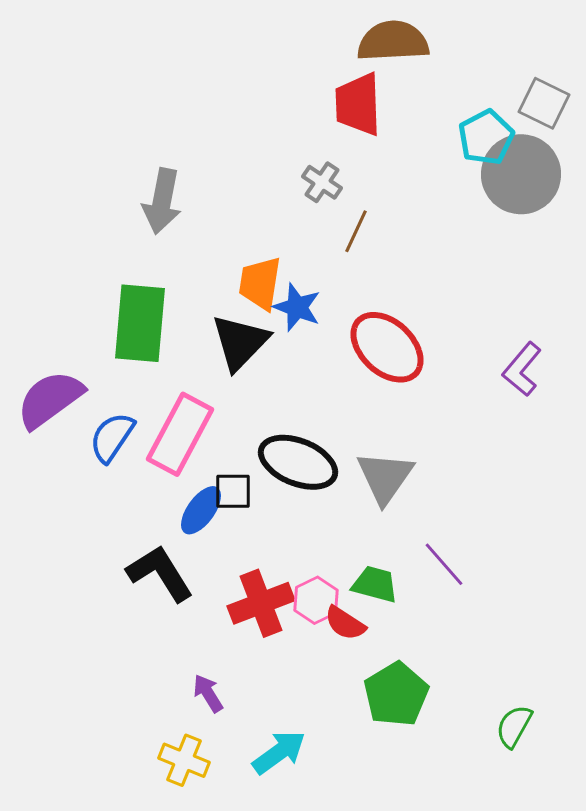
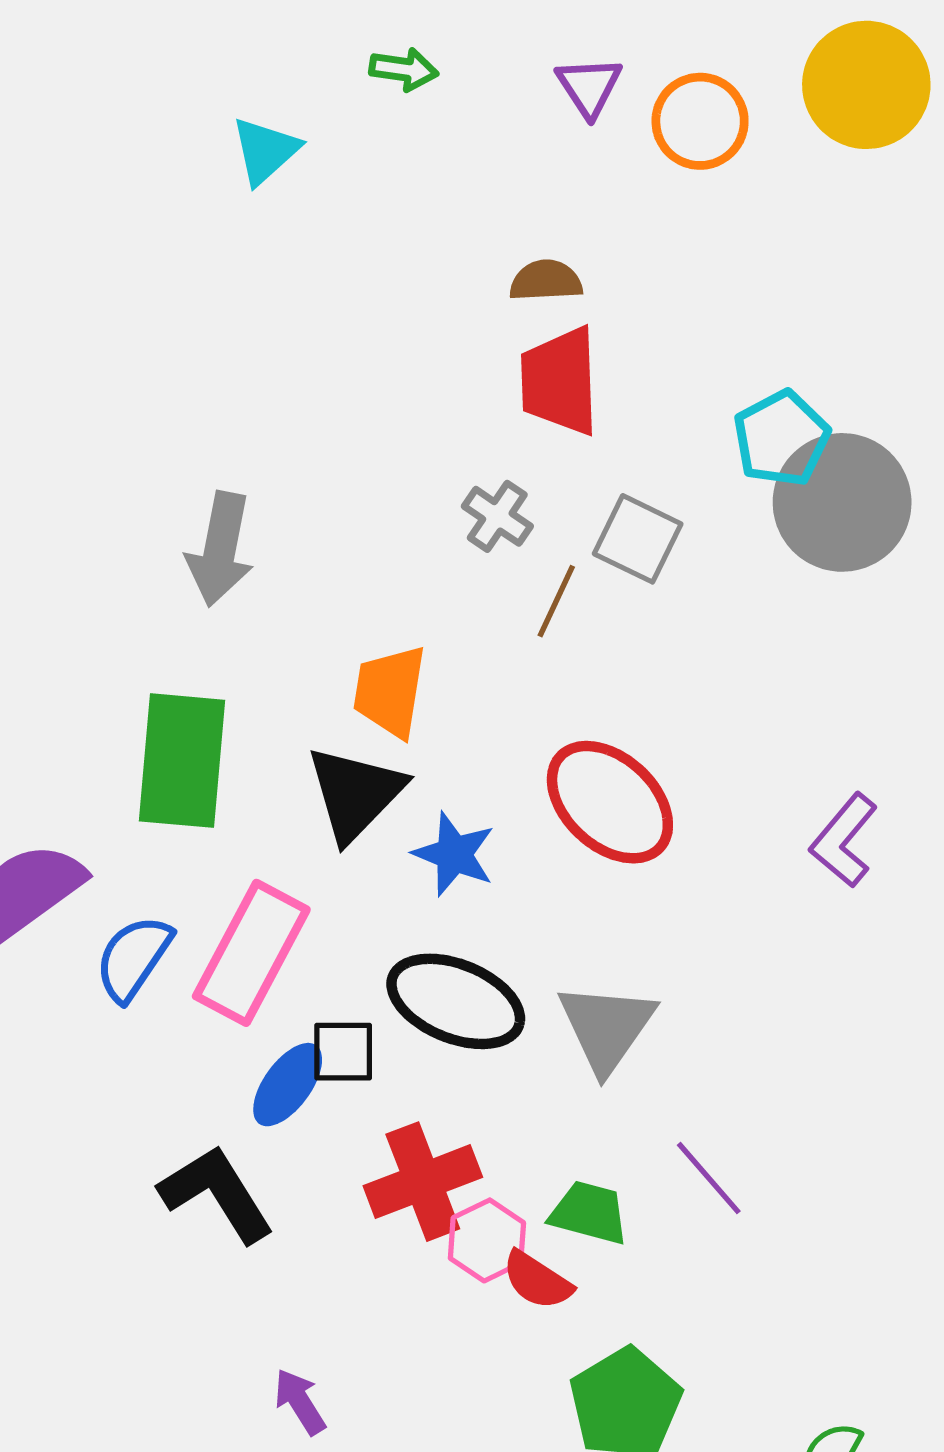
brown semicircle: (393, 41) -> (546, 281), moved, size x0.6
gray square: (544, 103) -> (638, 539), moved
blue star: (297, 307) -> (454, 854), moved
red cross: (261, 603) -> (423, 1182), moved

